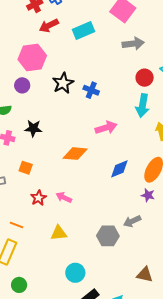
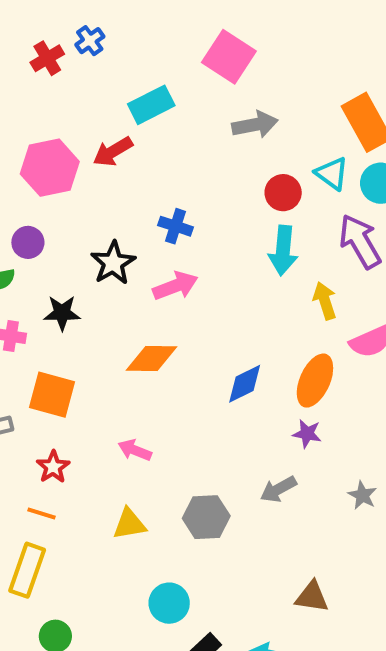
red arrow: (49, 26) -> (113, 152), moved
black star: (63, 83) -> (113, 263), moved
purple circle: (22, 85) -> (28, 242), moved
pink arrow: (106, 128) -> (175, 286), moved
orange square: (26, 168) -> (52, 395), size x1.6
red star: (39, 198) -> (53, 467), moved
gray hexagon: (108, 236) -> (206, 517), moved

